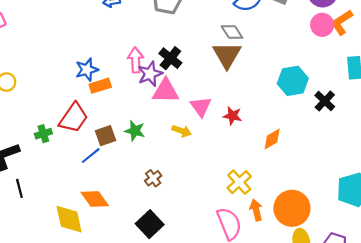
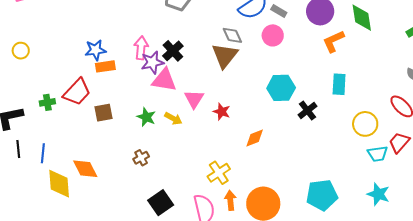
pink circle: (322, 25) -> (273, 35), moved
green star: (135, 131) -> (146, 117), moved
blue line: (91, 156) -> (43, 153), moved, turned -54
black square: (150, 224) -> (161, 203), moved

